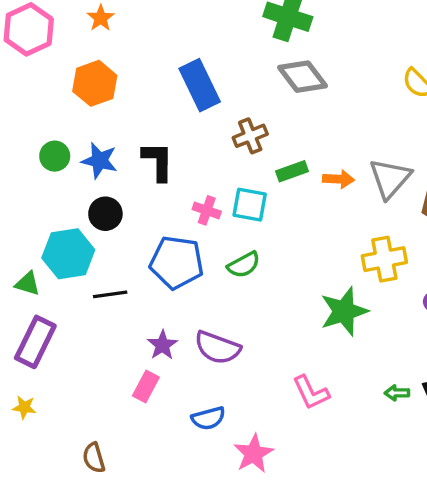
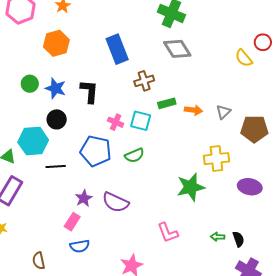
gray triangle: (390, 178) -> (223, 112), size x0.6
blue semicircle: (208, 418) -> (80, 246), moved

